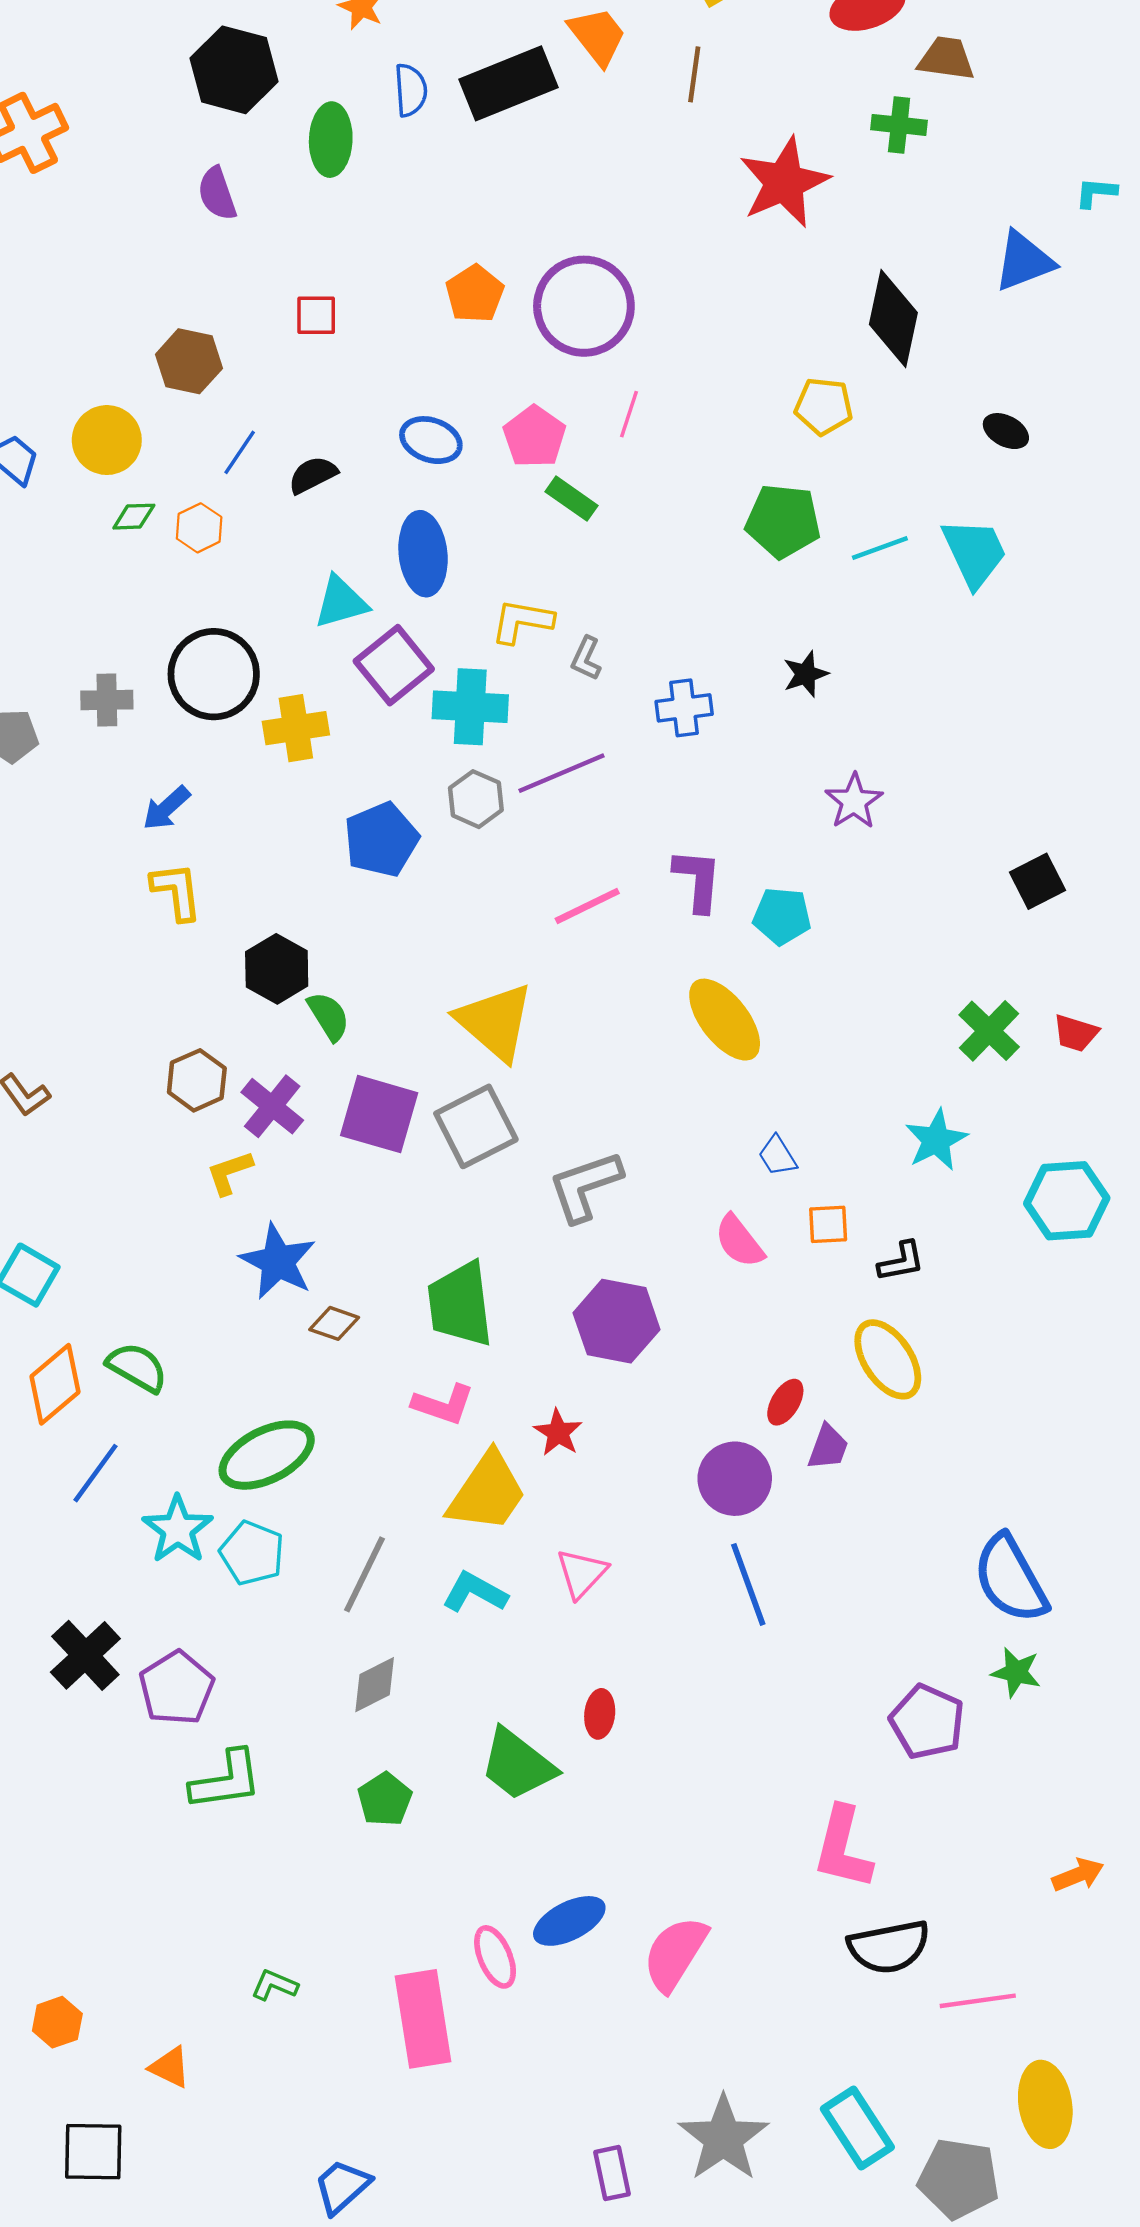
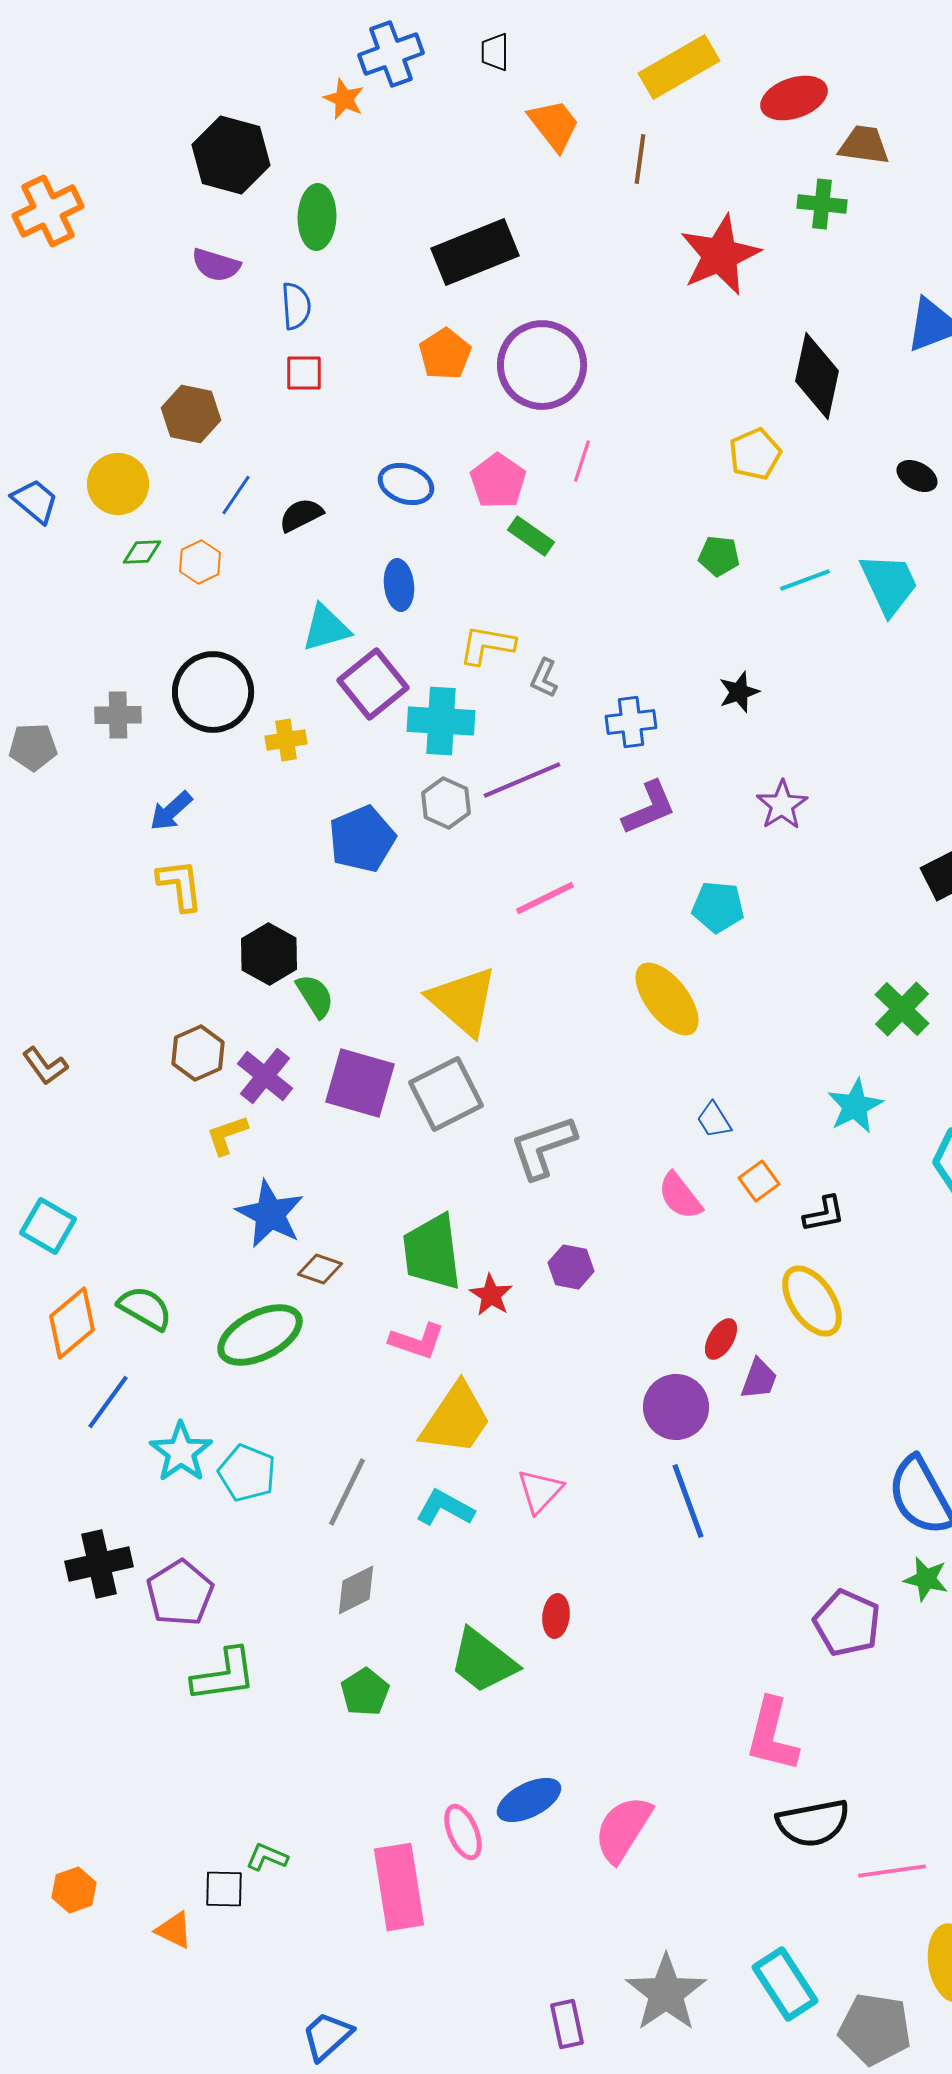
black rectangle: (509, 83) -> (475, 252), moved
blue semicircle: (411, 90) -> (296, 306), moved
purple semicircle: (217, 194) -> (216, 265), turned -54
yellow pentagon: (824, 406) -> (755, 454), turned -30
green pentagon: (783, 521) -> (719, 556), size x0.6
blue ellipse: (423, 554) -> (399, 585), size x0.7
yellow cross: (296, 728) -> (286, 740), size x0.7
purple L-shape: (698, 880) -> (649, 808), moved, turned 62
orange square: (828, 1224) -> (759, 1181), turned -33
purple hexagon: (617, 1321) -> (571, 1267), size x0.6
red star: (558, 1433) -> (491, 1295), moved
green ellipse: (267, 1455) -> (260, 1335), moved
black cross: (85, 1655) -> (99, 1564), turned 30
black square: (93, 2152) -> (224, 1889), moved, size x0.7

